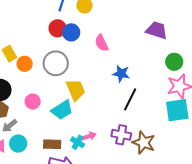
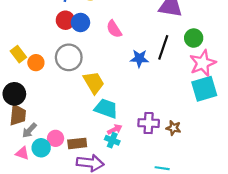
black line: (130, 99) -> (163, 47), moved
pink circle: (33, 102) -> (56, 138), moved
cyan trapezoid: (62, 110) -> (106, 109), moved, turned -120
cyan cross: (77, 142) -> (112, 140), moved
brown star: (144, 143) -> (173, 128), size x0.6

